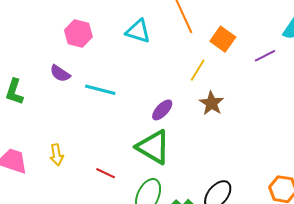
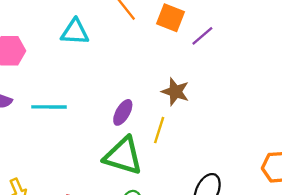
purple line: (265, 56) -> (202, 36), moved
yellow line: (198, 70) -> (159, 130), moved

